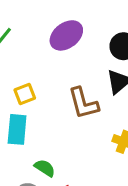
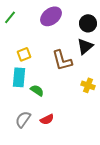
green semicircle: (45, 168) -> (37, 90), moved

